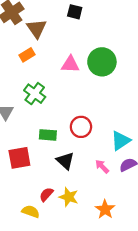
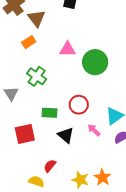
green circle: (102, 62) -> (95, 62), moved
pink arrow: (102, 166) -> (94, 130), moved
yellow star: (69, 197) -> (80, 180), moved

